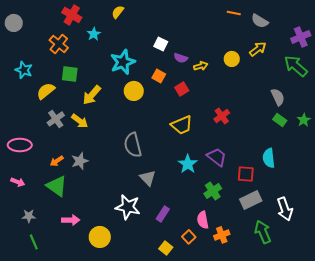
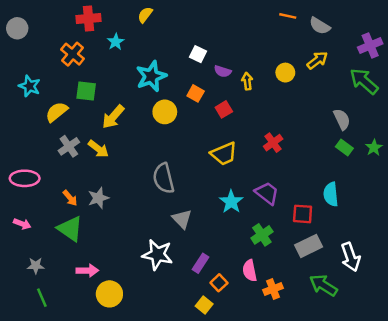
red cross: (72, 15) -> (89, 18), turned -36
yellow arrow: (201, 66) -> (247, 81), turned -80
orange arrow: (57, 161) -> (70, 198), turned -96
green arrow: (263, 232) -> (323, 285), turned -35
yellow circle: (100, 237) -> (109, 294), moved
orange square: (189, 237) -> (219, 283), moved

